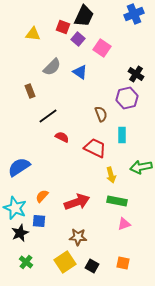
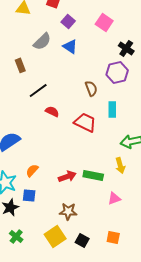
purple square: (78, 39) -> (68, 21), moved
pink square: (102, 48) -> (104, 22), moved
yellow arrow: (111, 175) -> (120, 165), moved
green rectangle: (117, 201) -> (93, 175), moved
red arrow: (77, 202) -> (67, 176), size x0.7

